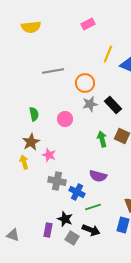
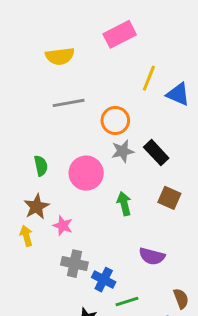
pink rectangle: (88, 24) -> (120, 34), size x1.5
yellow semicircle: (31, 27) -> (60, 56), moved
pink circle: (65, 119) -> (86, 173), size x1.5
green arrow: (102, 139) -> (124, 204), moved
purple semicircle: (98, 176) -> (152, 256), moved

